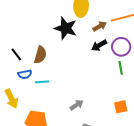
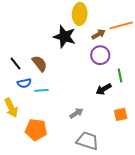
black arrow: (99, 45) -> (104, 89), moved
purple circle: (121, 47) -> (100, 55), moved
brown semicircle: (40, 55) -> (40, 64), turned -54

